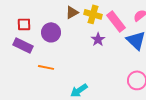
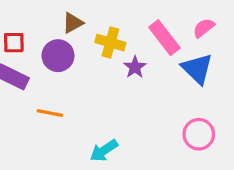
brown triangle: (72, 12) -> (73, 23), moved
yellow cross: (93, 14) -> (110, 43), moved

